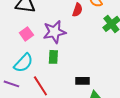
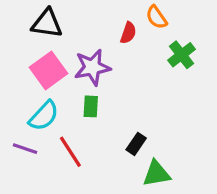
pink square: (26, 34) -> (49, 70), size x1.6
black rectangle: (82, 81) -> (136, 144), turned -56

